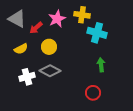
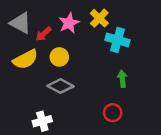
yellow cross: (82, 15) -> (99, 18), turned 35
yellow semicircle: (21, 49) -> (25, 59), size x1.5
white cross: (27, 77) -> (42, 121), moved

